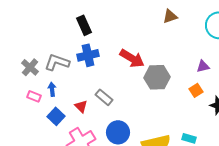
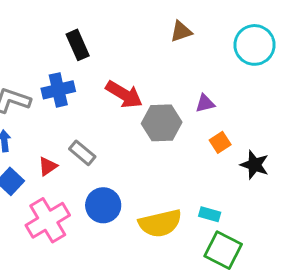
black rectangle: (84, 25) -> (78, 45), moved
purple triangle: (203, 66) -> (205, 103), moved
red triangle: (81, 106) -> (48, 166), turned 40

